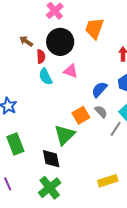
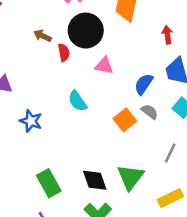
cyan semicircle: (46, 77) -> (77, 101), moved
gray line: (116, 129) -> (170, 153), moved
green triangle: (65, 135) -> (130, 177), moved
green rectangle: (15, 144) -> (49, 183), moved

